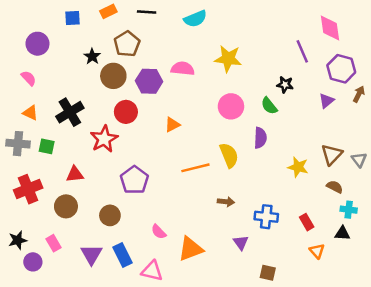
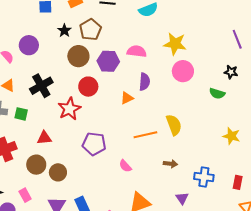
purple circle: (37, 44) -> (29, 45), moved
black star: (92, 56) -> (64, 31), moved
black star: (285, 85) -> (231, 72), moved
pink circle: (231, 106) -> (183, 71), moved
green semicircle: (269, 106) -> (217, 93), moved, turned -35
purple semicircle: (260, 138) -> (145, 82), moved
purple pentagon: (134, 180) -> (94, 144), turned -30
brown circle: (110, 215) -> (58, 172), moved
red rectangle: (307, 222) -> (238, 182), turned 40
pink semicircle: (159, 232) -> (125, 166), moved

